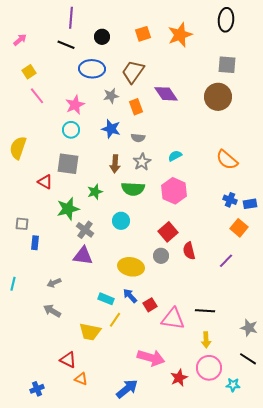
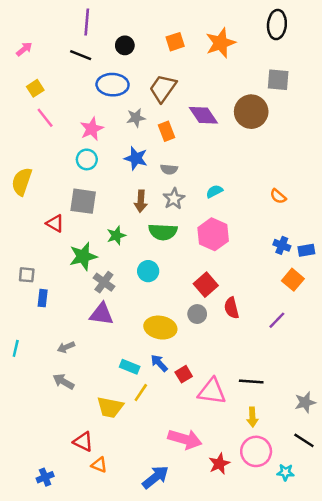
brown circle: (218, 97) -> (251, 112), moved
orange semicircle: (227, 160) -> (278, 196), size x0.6
gray star: (249, 328) -> (305, 402), turned -30

